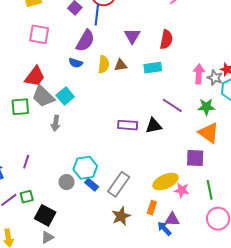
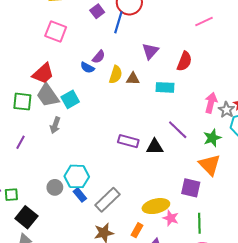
purple semicircle: (85, 41) -> (99, 57), moved, size x0.6
green star: (206, 107) -> (212, 138), turned -30
purple line: (26, 162) -> (20, 142), moved

